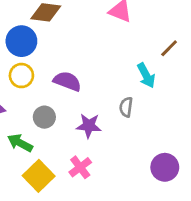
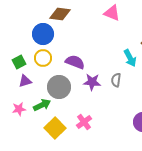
gray circle: (44, 117) -> (59, 87), size x1.5
purple star: (89, 126) -> (92, 82), moved
green arrow: (20, 143) -> (42, 105), turned 126

